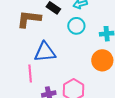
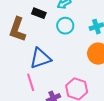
brown L-shape: (29, 19) -> (17, 29), turned -65

